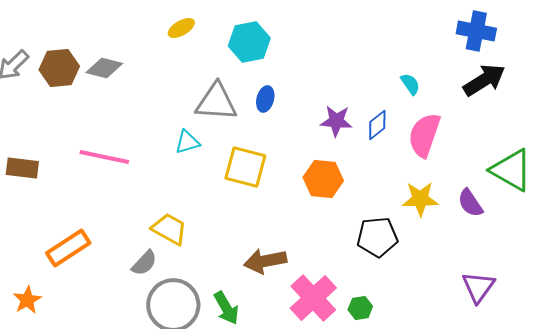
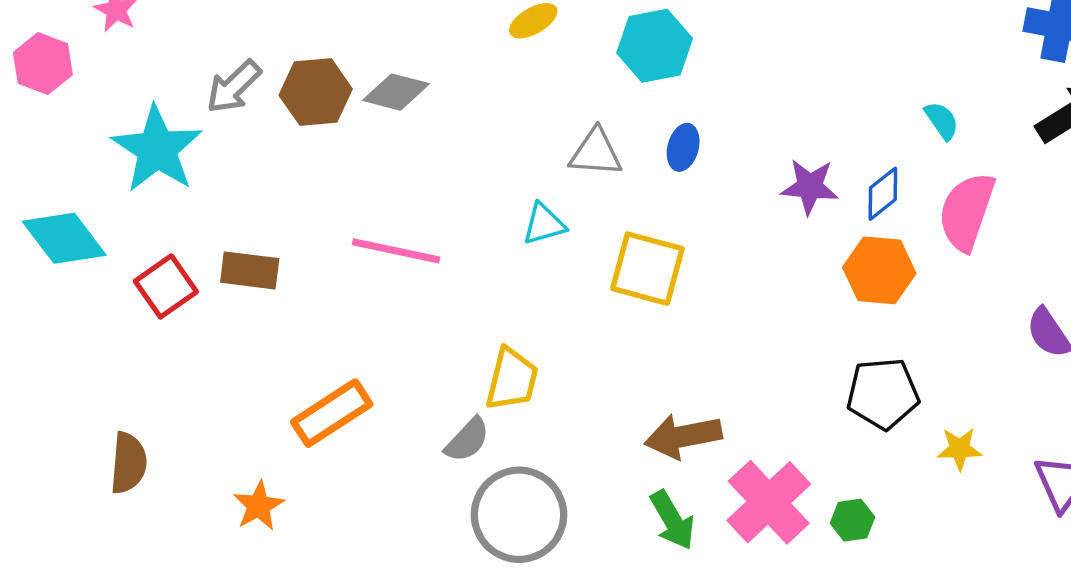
gray triangle: (216, 102) -> (596, 153), size x0.7
orange hexagon: (323, 179) -> (879, 270), moved
yellow star: (420, 199) -> (960, 449), moved, size x0.7
yellow trapezoid: (169, 229) -> (512, 379), turned 75
green arrow: (226, 308) -> (672, 520), moved

